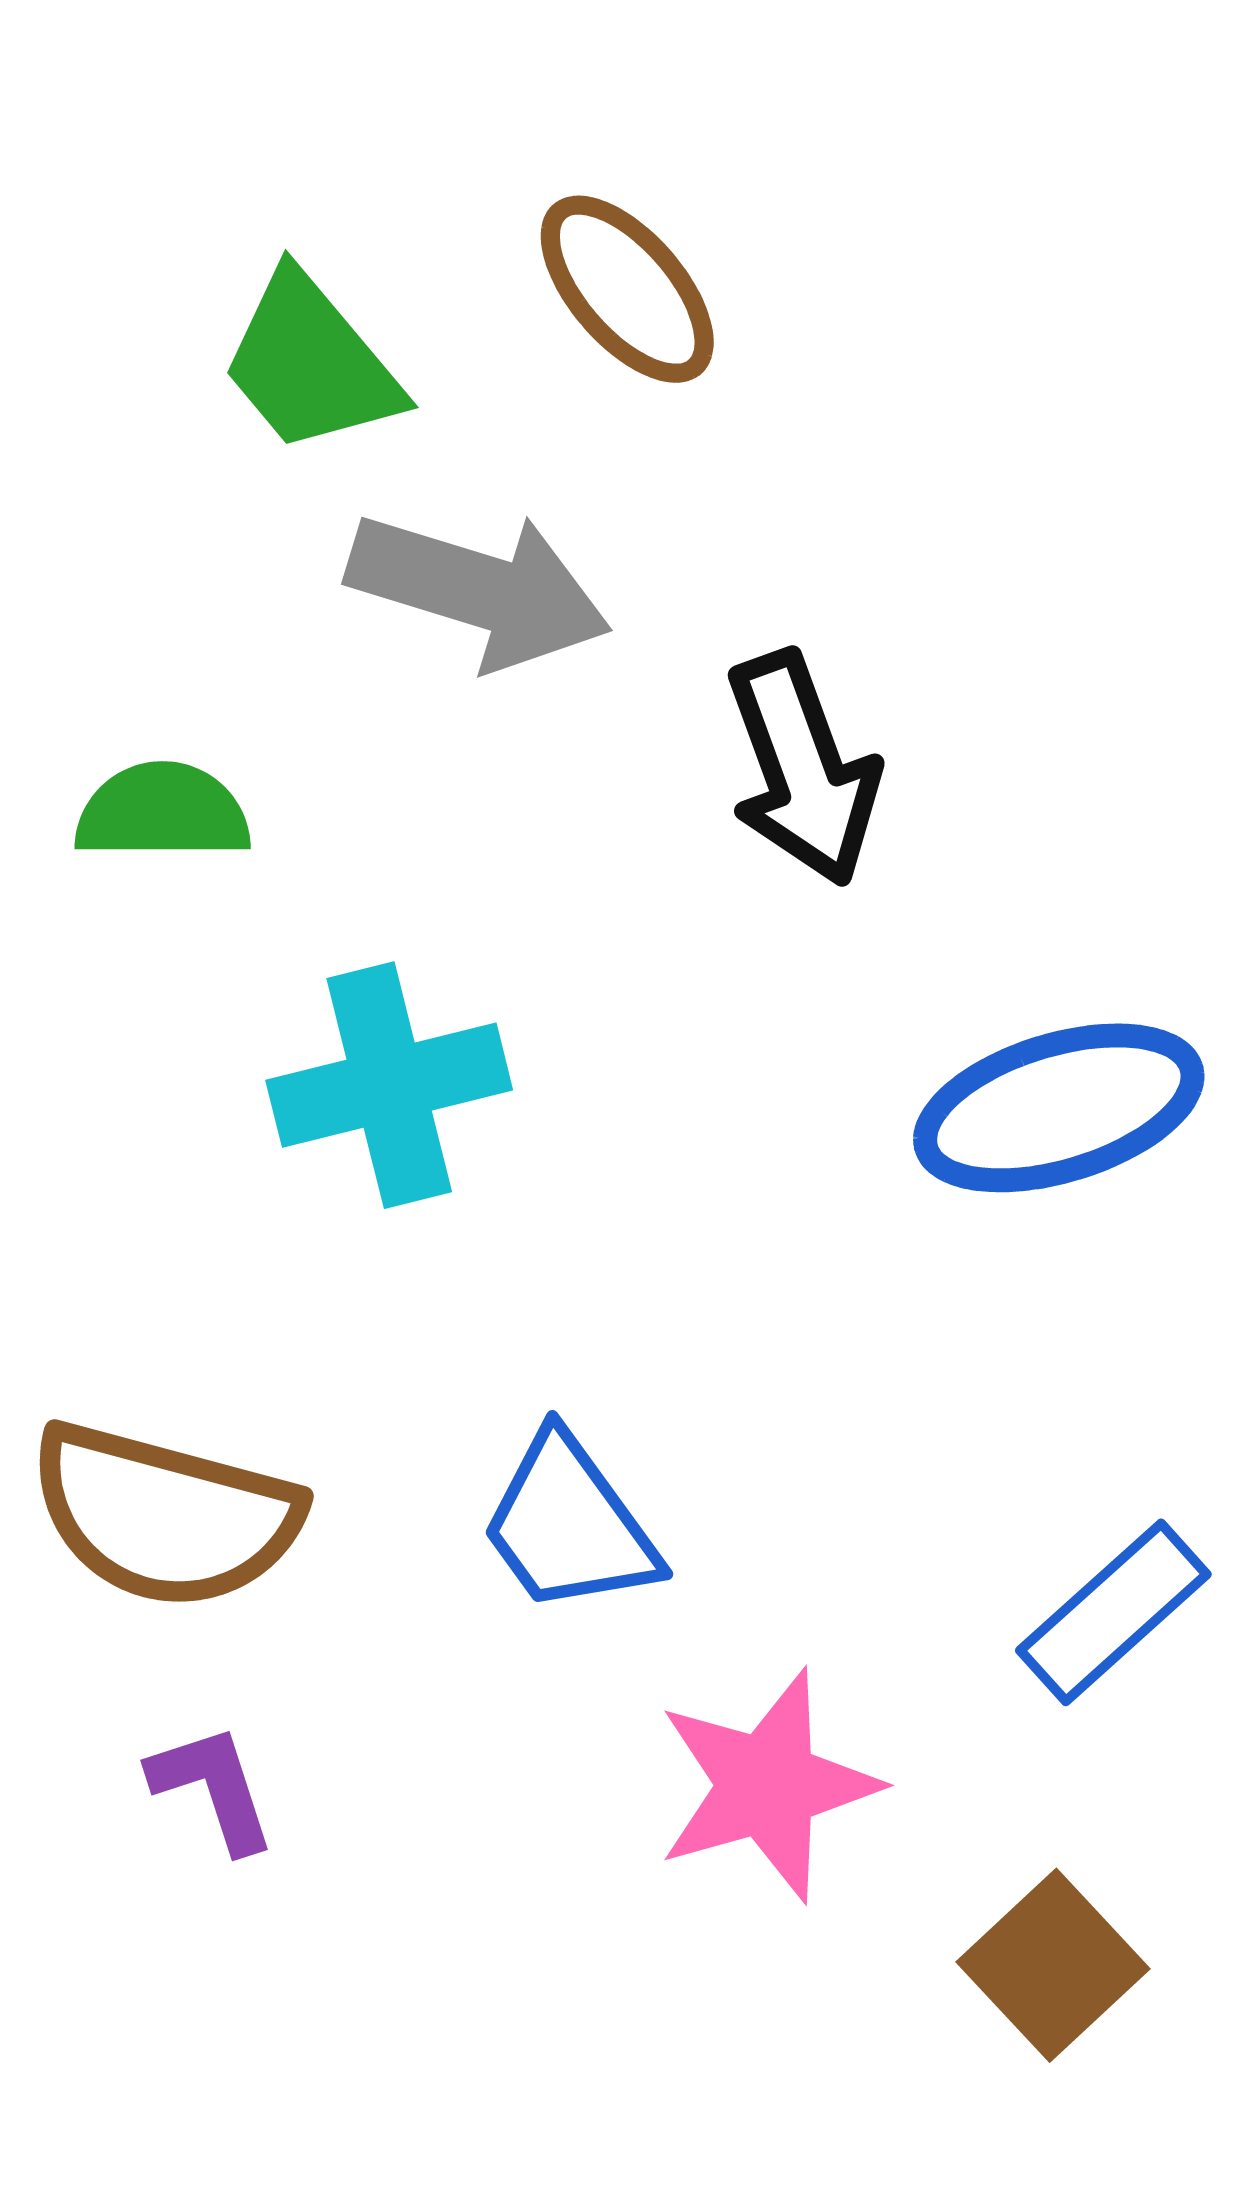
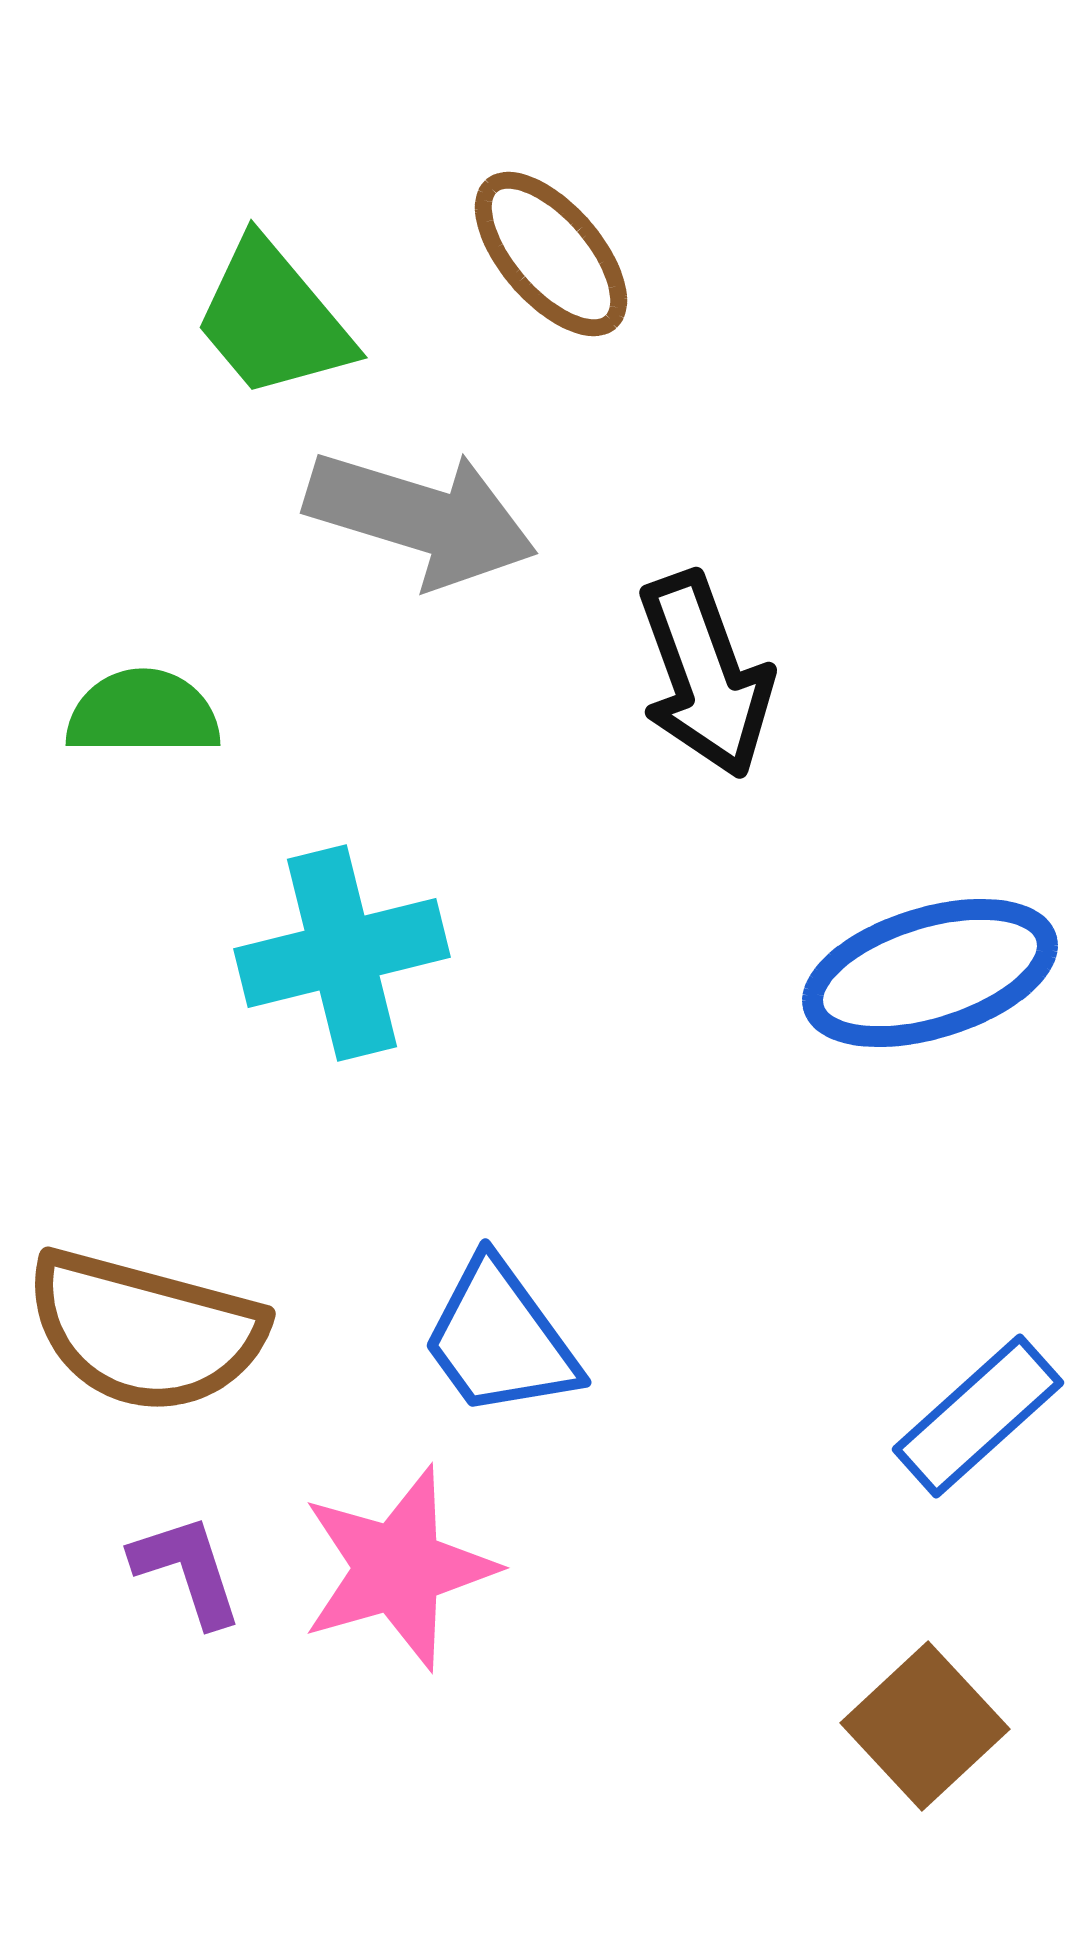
pink star: (767, 1785) -> (398, 1568), moved

